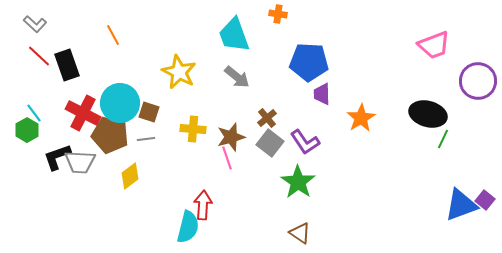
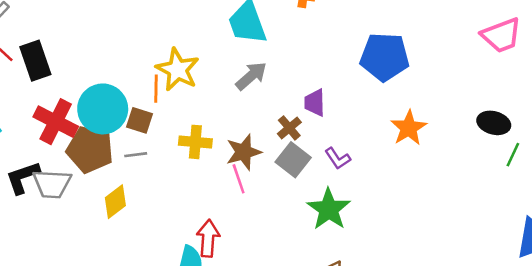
orange line: (113, 35) -> (156, 89), moved, turned 30
blue pentagon: (309, 62) -> (385, 57), moved
gray arrow: (237, 77) -> (251, 76), turned -80
purple trapezoid: (322, 94) -> (315, 103), moved
black ellipse: (428, 114) -> (494, 123), size x0.7
purple L-shape: (305, 142) -> (338, 158), size x0.7

